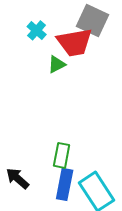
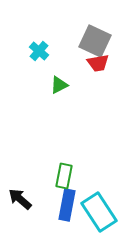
red trapezoid: (75, 42) -> (98, 63), moved, size x0.6

